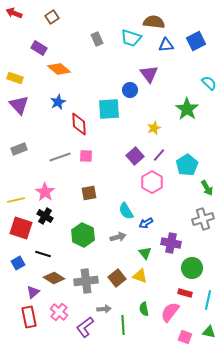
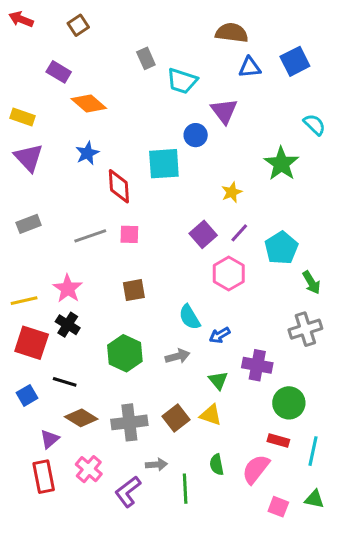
cyan trapezoid: (131, 38) -> (182, 81), moved

